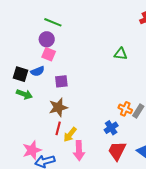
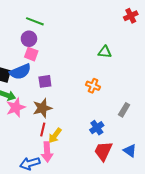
blue semicircle: (38, 71) -> (20, 72), size x1.5
orange cross: (125, 109) -> (93, 86), moved
pink star: (32, 150) -> (16, 107), moved
pink arrow: (79, 151) -> (47, 152), moved

